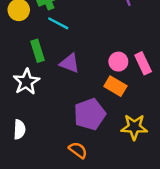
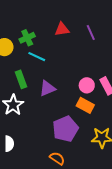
purple triangle: (70, 63) -> (47, 88), turned -42

